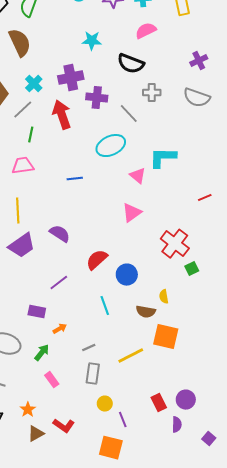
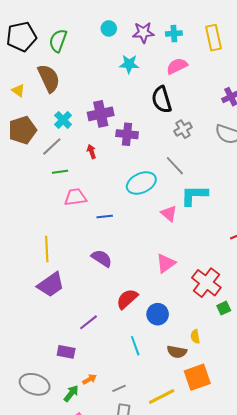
cyan star: (92, 41) -> (129, 64), moved
black semicircle: (131, 64) -> (162, 100), turned 52
gray cross: (152, 93) -> (183, 129), turned -30
gray line: (129, 114) -> (175, 166), moved
red arrow: (62, 115) -> (92, 151), size x0.5
green line: (31, 135) -> (60, 172), turned 70
pink trapezoid: (23, 166) -> (75, 197), moved
pink triangle: (132, 213) -> (166, 263), moved
purple semicircle: (60, 234) -> (102, 258), moved
orange arrow: (60, 329) -> (89, 379), moved
orange square: (166, 337) -> (197, 377), turned -32

